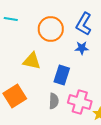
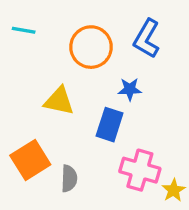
blue star: (82, 48) -> (130, 89), moved
gray semicircle: (54, 101) -> (69, 179), moved

